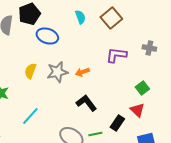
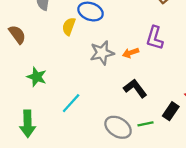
purple L-shape: (116, 55) -> (155, 38), moved, turned -80
yellow semicircle: (30, 71) -> (69, 26), moved

